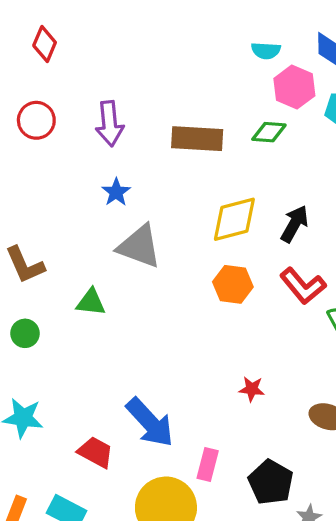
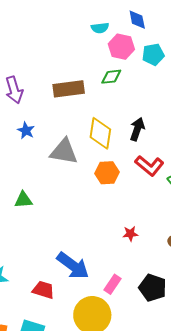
yellow diamond: (234, 219) -> (100, 133), turned -56
gray triangle: (139, 246) -> (64, 152), moved
pink rectangle: (208, 465) -> (112, 284), turned 30

